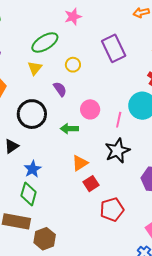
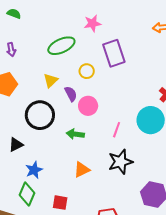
purple rectangle: (114, 48) -> (114, 53), moved
yellow triangle: (35, 68) -> (51, 80), moved
pink circle: (90, 109) -> (88, 106), moved
pink line: (119, 120) -> (117, 130), moved
red square: (91, 184) -> (60, 203), moved, turned 35

